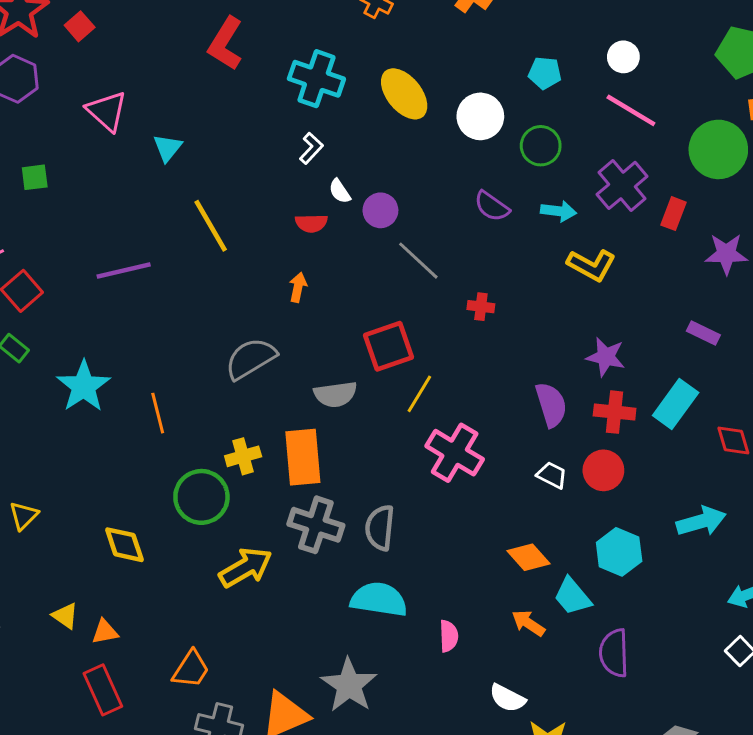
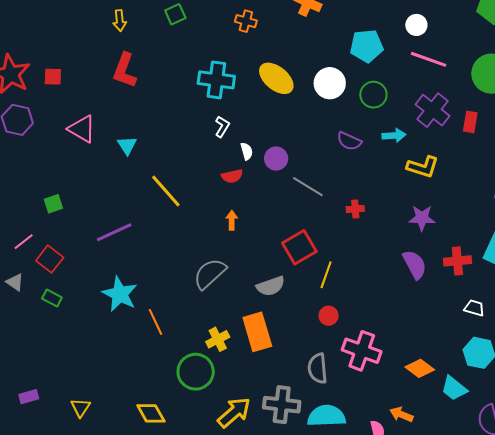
red square: (80, 26) -> (53, 77), turned -36
red L-shape: (225, 44) -> (125, 70), moved
cyan pentagon: (545, 73) -> (367, 46), size x1.5
green square: (35, 177) -> (53, 204), moved
white semicircle: (340, 191) -> (247, 151), turned -150
purple star: (606, 357) -> (422, 218), moved
cyan star: (84, 386) -> (120, 294), moved
pink cross: (455, 453) -> (362, 351), moved
red circle: (603, 470) -> (329, 316), moved, size x0.7
white trapezoid: (552, 475) -> (474, 308), moved
gray cross: (316, 525) -> (282, 405), moved
orange arrow: (528, 623) -> (401, 415), moved

